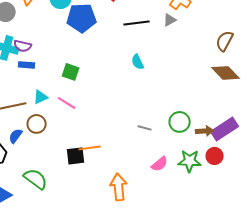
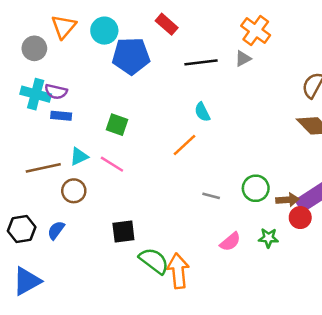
blue semicircle: (16, 136) -> (56, 230), moved
orange line: (90, 148) -> (184, 145), moved, turned -35
red circle: (215, 156) -> (300, 218), moved
green star: (190, 161) -> (268, 238), size x0.7
green semicircle: (36, 179) -> (154, 261), moved

